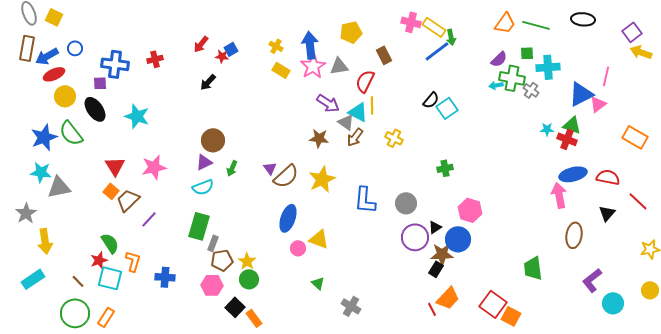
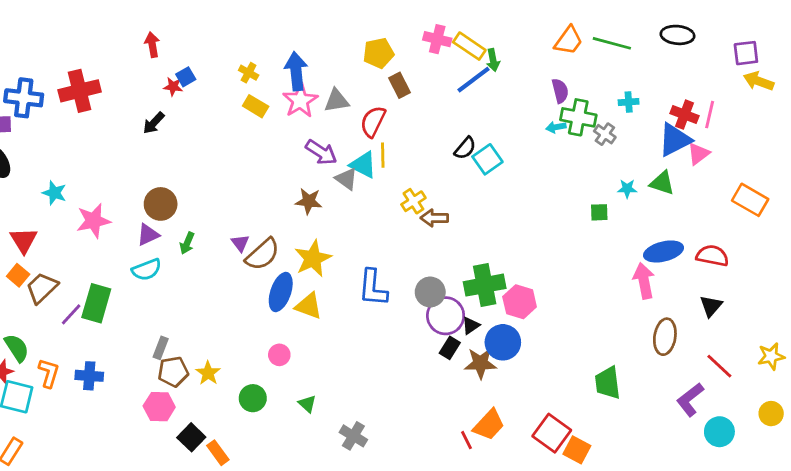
yellow pentagon: (351, 32) -> (379, 53), moved
purple square: (632, 32) -> (746, 53), turned 30
red arrow: (201, 44) -> (152, 45), moved, turned 132
green square: (527, 53) -> (599, 212), moved
red cross: (155, 59) -> (80, 91), size x1.8
purple semicircle: (499, 59) -> (560, 91), turned -60
cyan cross: (548, 67) -> (629, 102), size x0.6
cyan star: (137, 116) -> (54, 193), moved, size x0.7
brown arrow: (355, 137) -> (434, 218), moved, turned 54
yellow cross: (394, 138) -> (413, 201), turned 30
red cross: (567, 139) -> (684, 115), moved
pink star: (154, 167) -> (94, 221), moved
green cross: (445, 168) -> (485, 285), moved, size x1.8
red line: (638, 201) -> (719, 366), moved
blue ellipse: (288, 218) -> (281, 292), moved
green rectangle: (199, 226) -> (96, 303), moved
purple circle: (415, 237) -> (446, 316), moved
yellow triangle: (319, 239) -> (309, 306), moved
black rectangle: (436, 269) -> (450, 348), moved
blue cross: (165, 277) -> (89, 376), moved
green circle: (249, 279) -> (253, 398), moved

